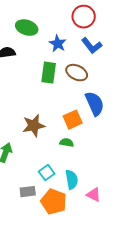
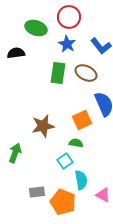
red circle: (84, 17) -> (69, 17), moved
cyan square: (47, 173) -> (65, 161), moved

